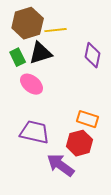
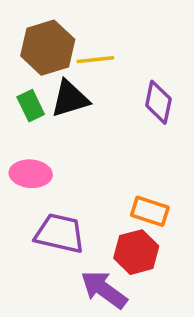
pink ellipse: (32, 84) -> (31, 174), moved, turned -35

